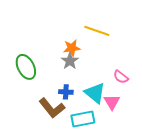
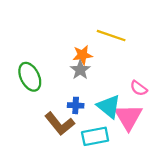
pink triangle: (112, 102) -> (128, 117), size x1.5

